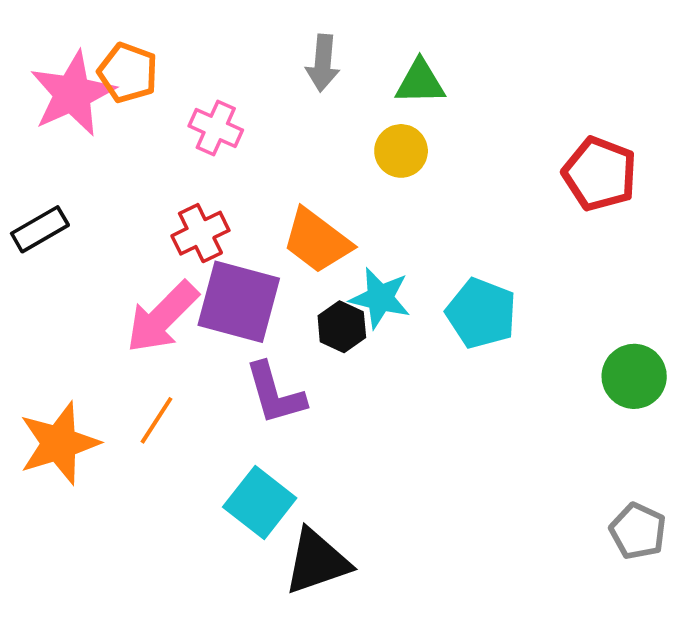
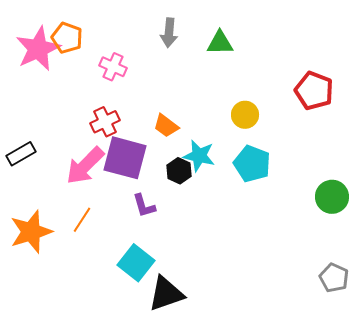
yellow circle: (401, 151) -> (245, 115), moved
black rectangle: (40, 229) -> (21, 154), moved
orange trapezoid: (317, 241) -> (166, 126), size x0.7
purple L-shape: (275, 394) -> (144, 206), size x0.7

